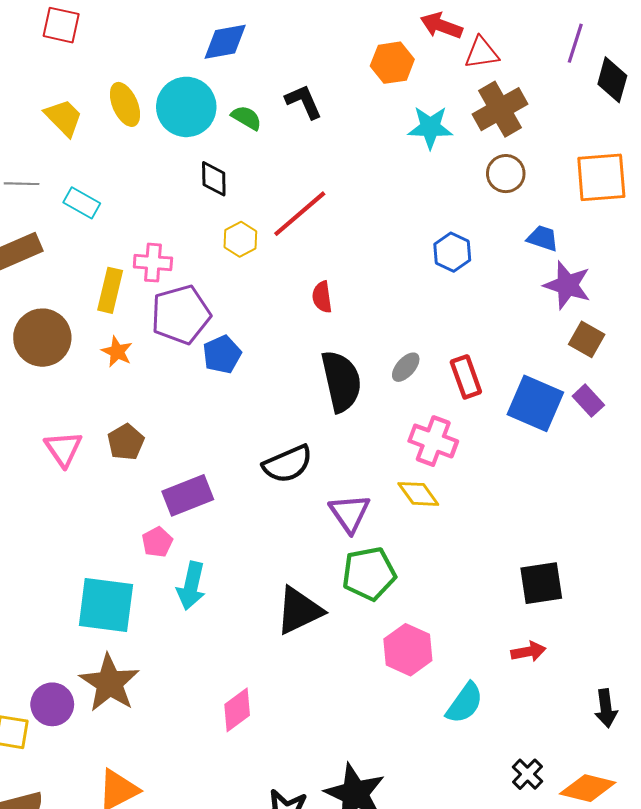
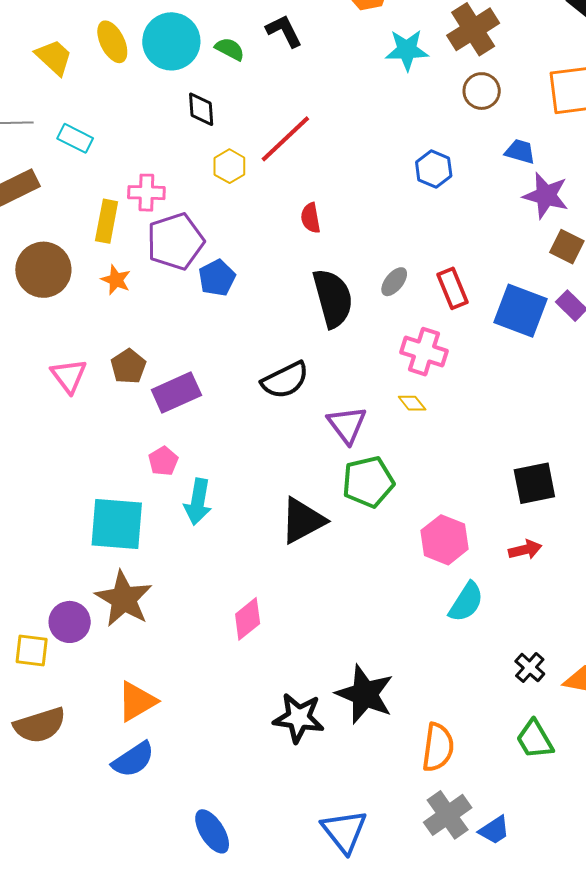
yellow diamond: (418, 494) -> (412, 403), size x0.7
purple rectangle: (188, 495) -> (176, 392), moved
pink hexagon: (408, 650) -> (445, 540), moved

